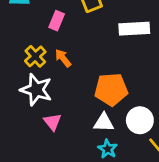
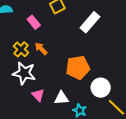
pink rectangle: (57, 21) -> (34, 22), turned -56
white rectangle: (134, 29) -> (90, 22), turned -40
white triangle: (104, 123) -> (61, 98), moved

